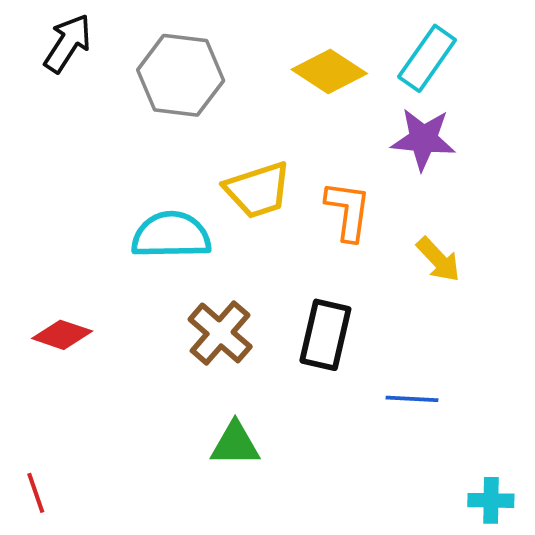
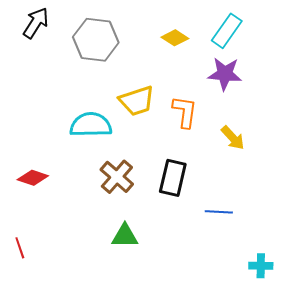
yellow diamond: (329, 71) -> (175, 38), size x0.7
red line: (36, 493) -> (20, 248), moved

